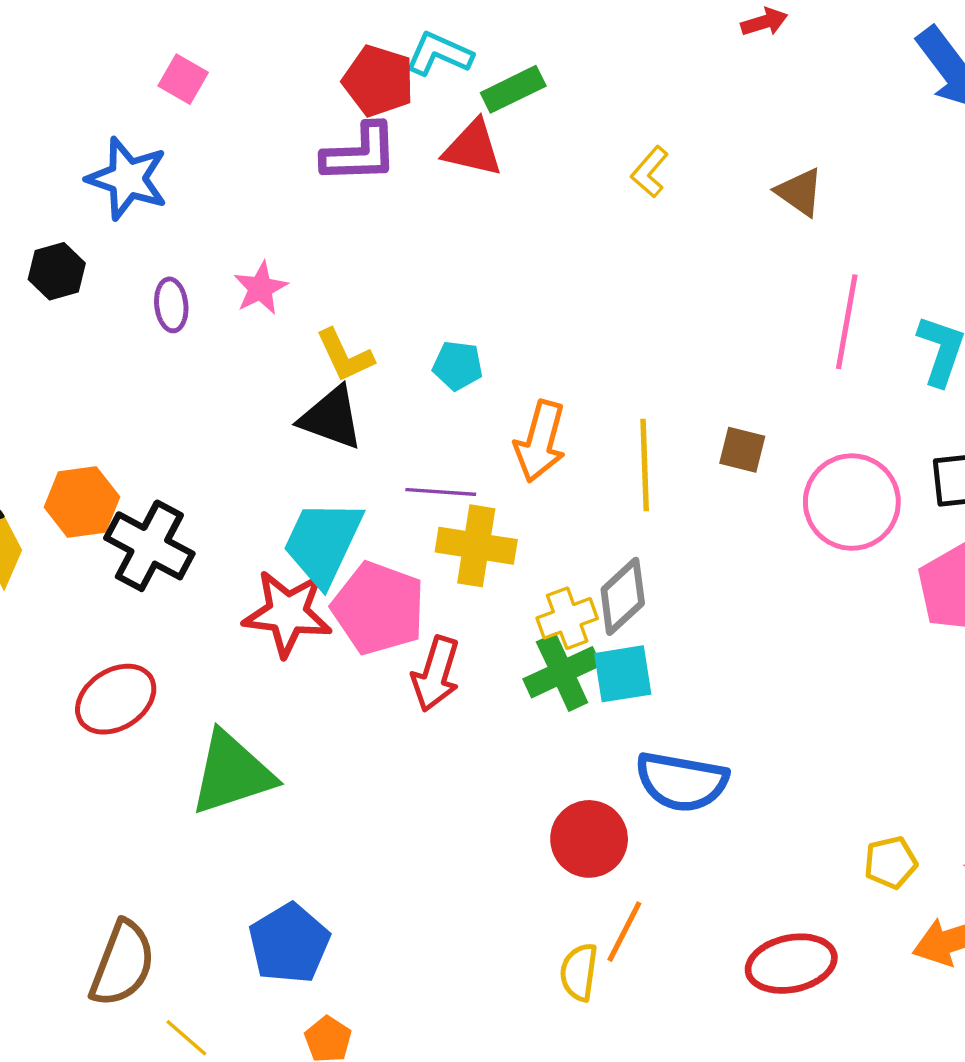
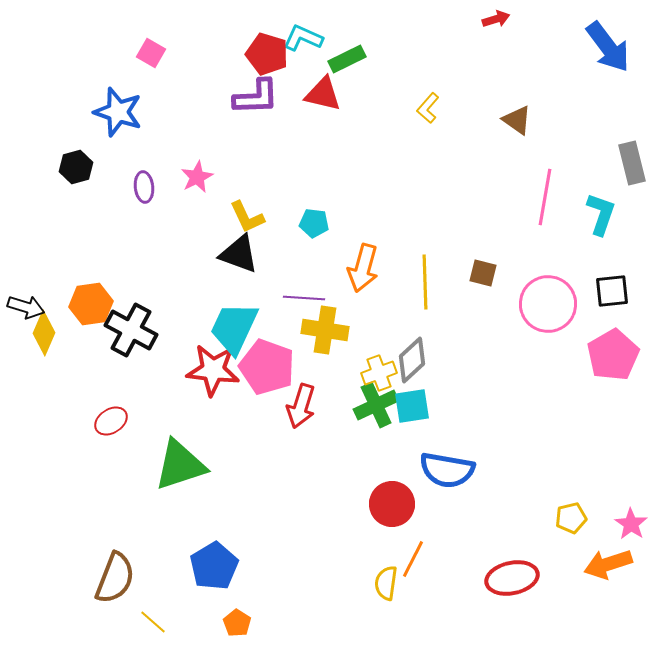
red ellipse: (116, 699) -> (111, 421), size x0.7

